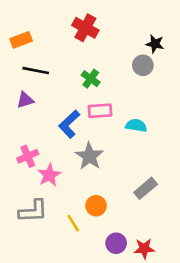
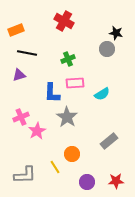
green cross: (91, 79) -> (68, 59), turned 32
blue L-shape: (69, 124) -> (52, 93), turned -45
cyan semicircle: (136, 125) -> (102, 94), turned 140
gray L-shape: (33, 211) -> (25, 175), moved
red star: (144, 249) -> (116, 181), moved

